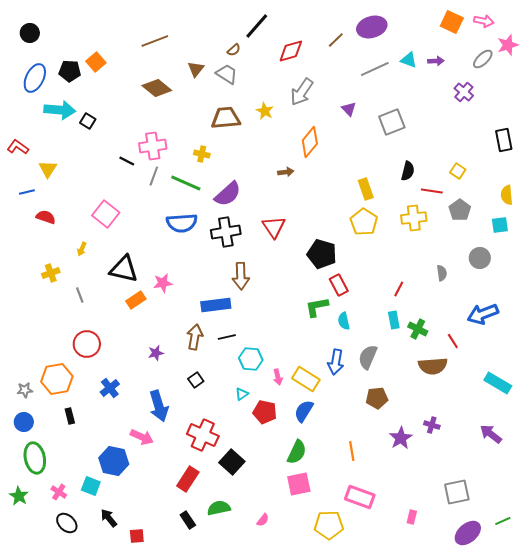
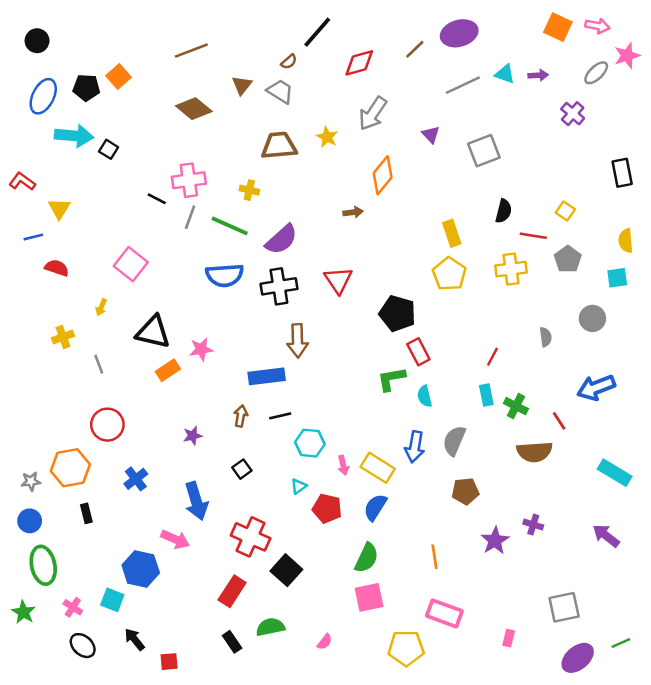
brown arrow: (195, 337) -> (241, 416), size x0.7

